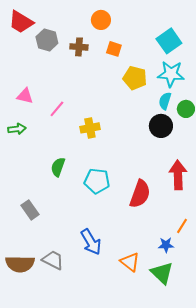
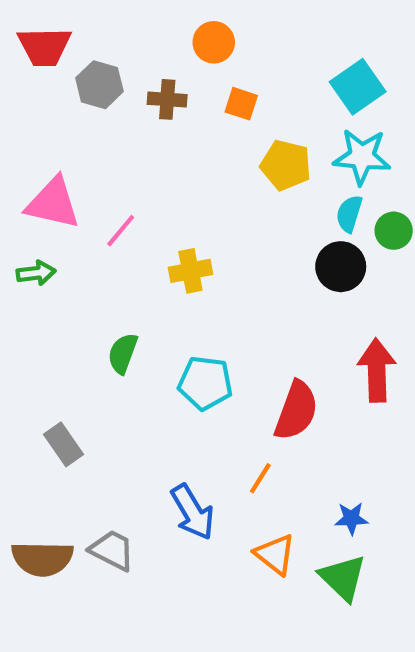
red trapezoid: (21, 22) -> (44, 47), turned -32
pink triangle: (25, 96) -> (53, 203), size x1.6
orange line: (182, 226) -> (260, 478), moved

